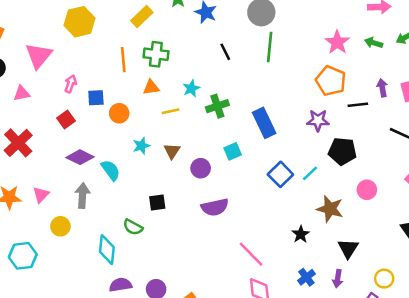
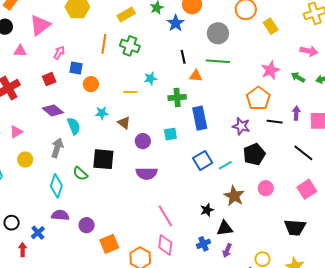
green line: (270, 47) -> (218, 61), turned 75
orange triangle: (151, 87) -> (196, 76), moved
green cross: (217, 106) -> (177, 97), moved
brown triangle: (172, 151) -> (124, 123), turned -40
black pentagon: (342, 151) -> (254, 154), turned 30
gray arrow: (82, 196) -> (57, 148), moved
black square: (157, 203) -> (103, 159), size x1.6
black triangle: (348, 248) -> (225, 228), moved, turned 36

